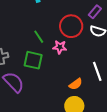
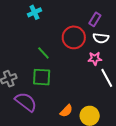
pink star: (60, 47) -> (95, 58), moved
orange semicircle: (76, 84) -> (66, 111), moved

